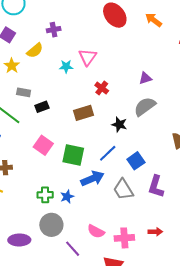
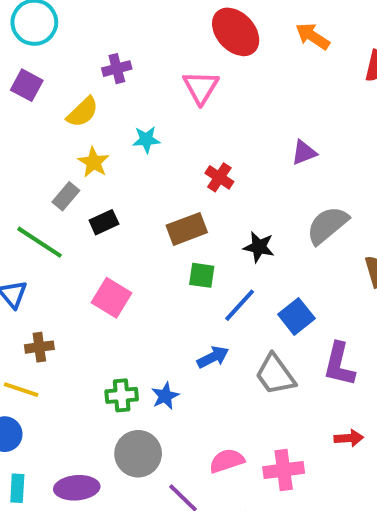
pink triangle: (87, 57) -> (201, 87), moved
yellow star: (12, 66) -> (94, 162), moved
gray rectangle: (24, 92) -> (66, 196), turned -56
gray semicircle: (145, 106) -> (327, 225), moved
green square: (73, 155) -> (202, 275), moved, size x0.6
blue arrow: (92, 179) -> (213, 357), size x0.7
pink semicircle: (96, 231) -> (227, 461), turned 138
red arrow: (155, 232) -> (349, 438), moved

